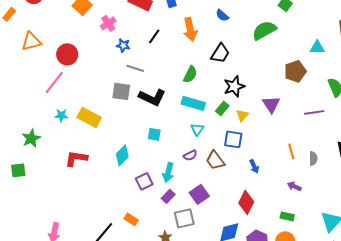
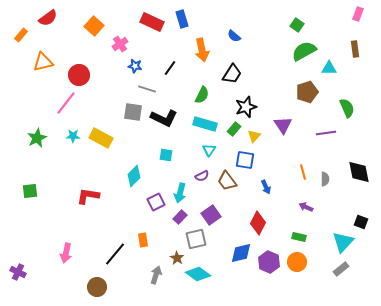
green semicircle: (264, 30) -> (304, 51), moved
black line: (154, 36) -> (170, 68), moved
green star: (31, 138) -> (37, 138), moved
red L-shape: (76, 158) -> (88, 196), moved
orange rectangle: (131, 219) -> (143, 240), turned 48

